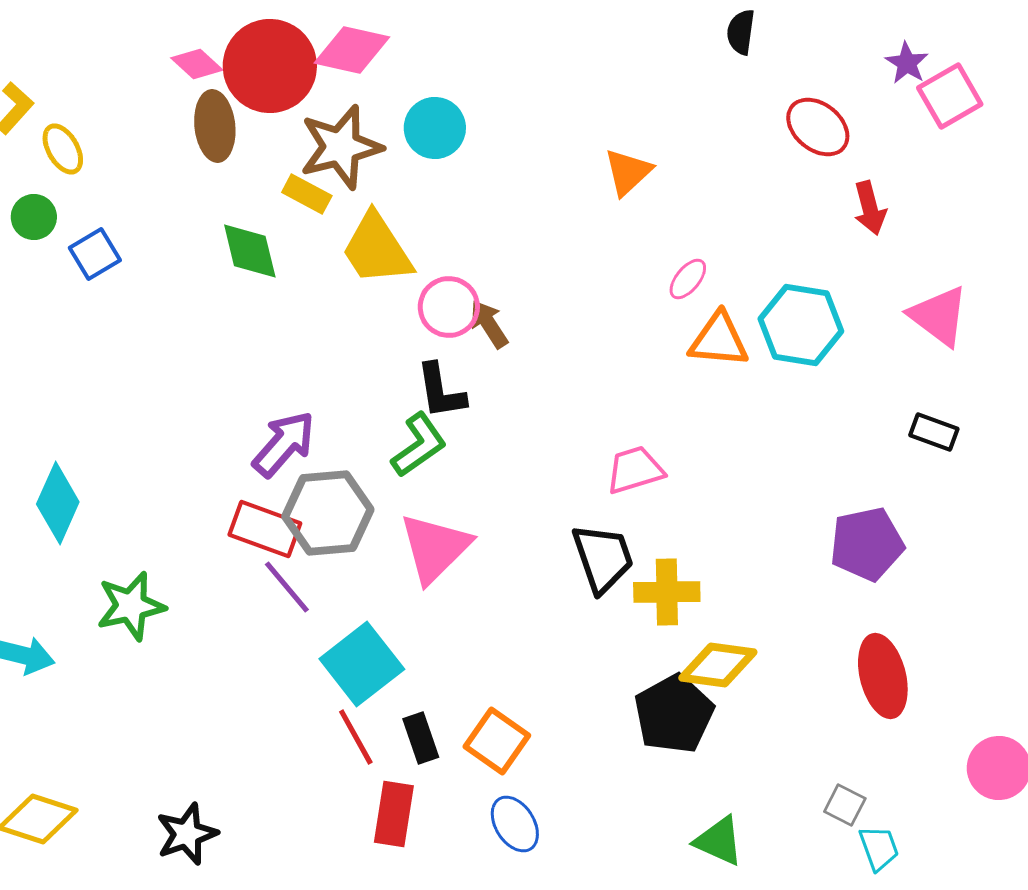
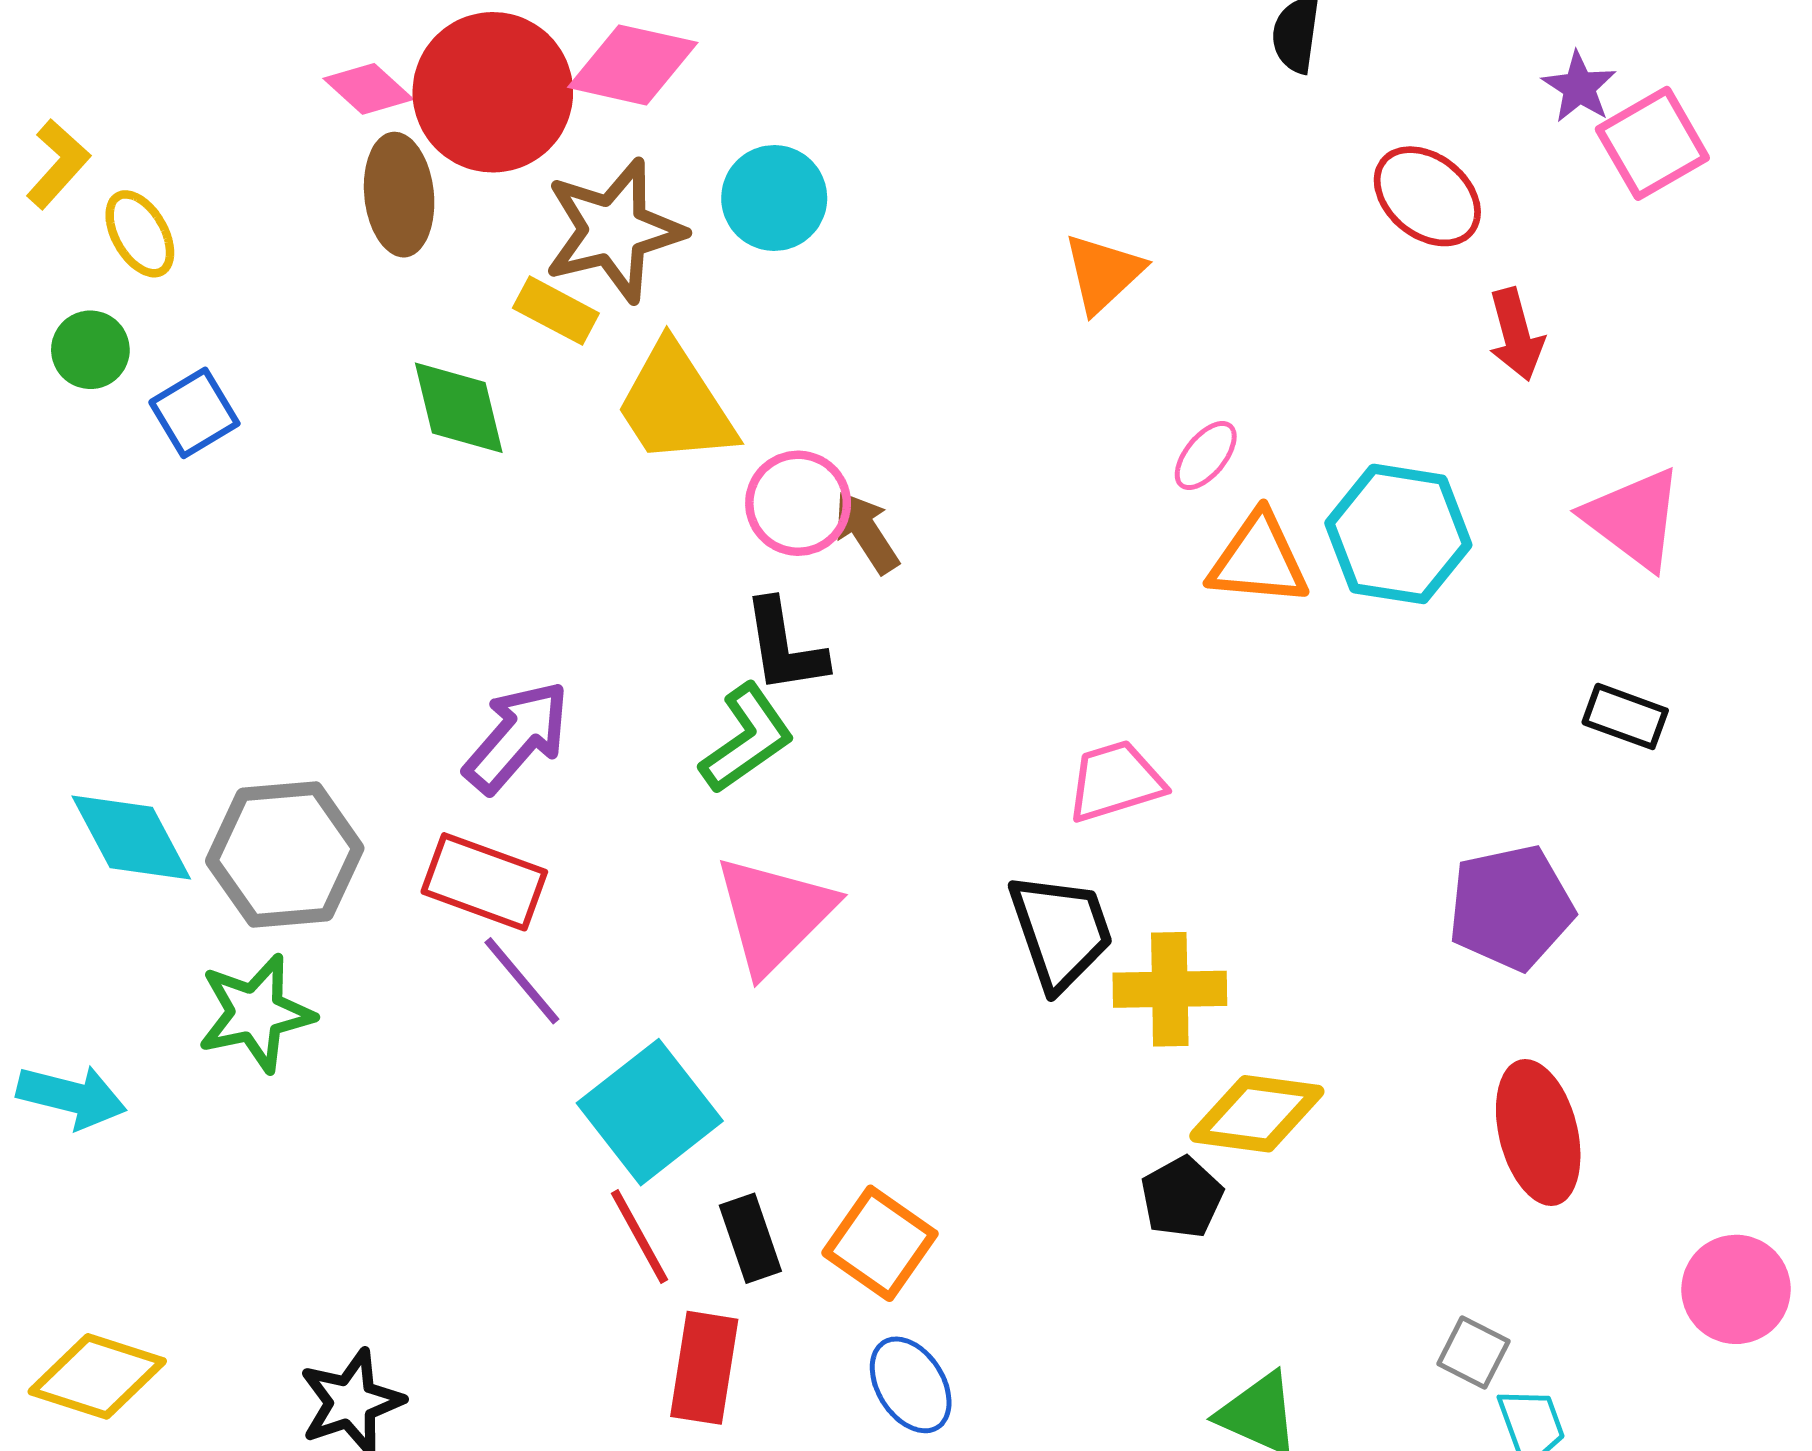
cyan diamond: (58, 503) -> (131, 837), turned -52
gray hexagon: (328, 513) -> (285, 855), moved
black pentagon: (674, 714) -> (1182, 1197), size x0.6

